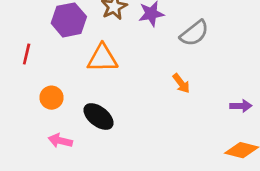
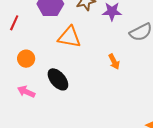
orange arrow: (181, 83) -> (114, 62), moved

